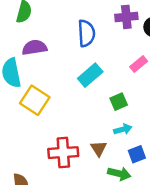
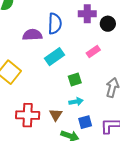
purple semicircle: (35, 48) -> (32, 35), moved

